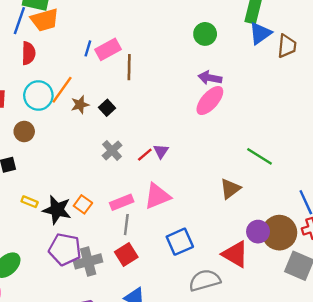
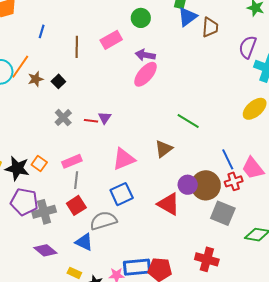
pink rectangle: (108, 49) -> (111, 40), moved
red line: (145, 155) -> (91, 121), turned 48
pink triangle: (157, 196) -> (124, 159), moved
gray semicircle: (205, 280) -> (103, 221), moved

